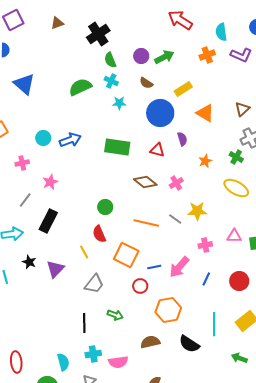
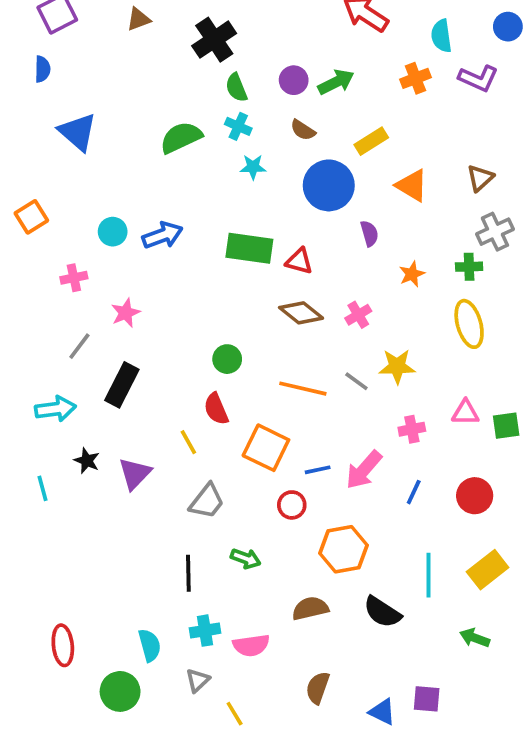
red triangle: (157, 150) -> (299, 261), moved
green cross: (236, 157) -> (469, 267), turned -32
yellow ellipse: (236, 188) -> (469, 324), turned 45

